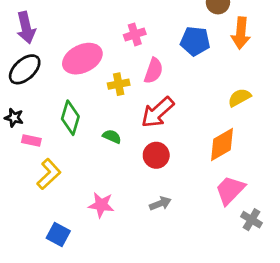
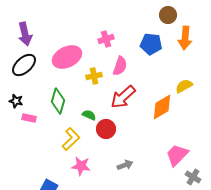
orange diamond: (222, 145) -> (162, 107), moved
red circle: (156, 155) -> (106, 129), moved
yellow L-shape: (49, 174) -> (71, 139), moved

